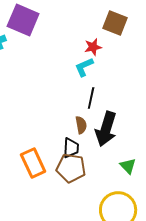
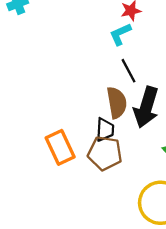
black line: (91, 98) -> (129, 71), turned -40
brown semicircle: (81, 125) -> (117, 103), size x1.5

